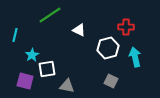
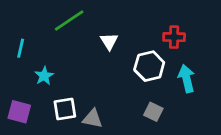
white triangle: (79, 30) -> (109, 41), turned 32
white square: (47, 69) -> (65, 109), moved
purple square: (25, 81) -> (19, 112), moved

